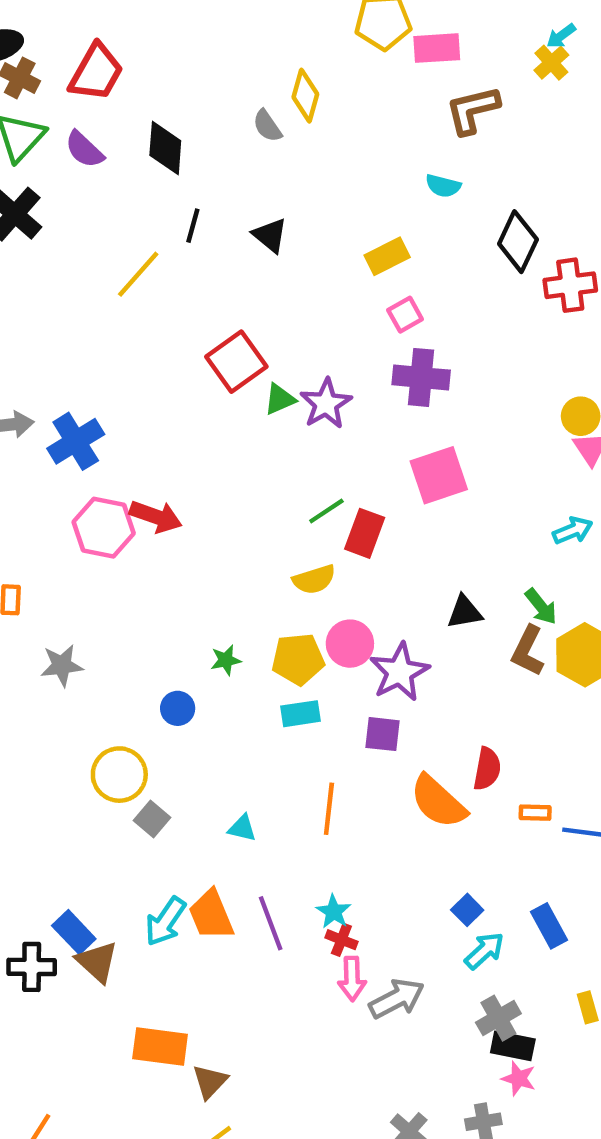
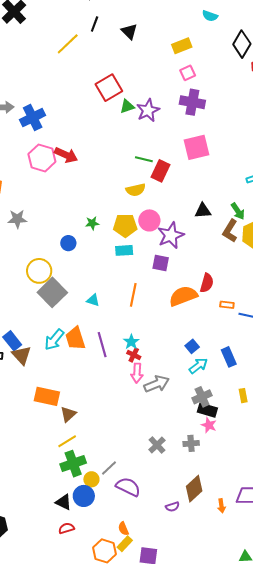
green line: (326, 511) -> (144, 159), turned 42
orange semicircle: (438, 802) -> (183, 296), turned 112
gray square: (152, 819) -> (52, 292), size x1.8

